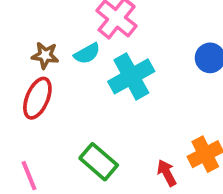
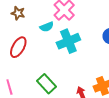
brown star: (45, 55) -> (18, 13), moved

